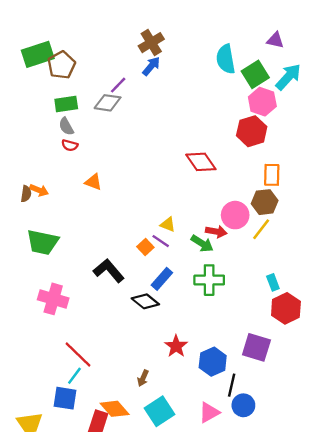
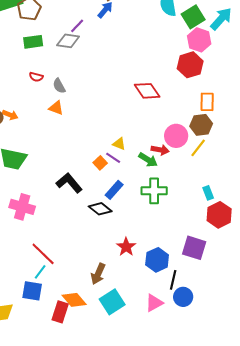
gray semicircle: (66, 126) -> (59, 86), moved
brown arrow: (143, 378) -> (98, 274), size x1.5

